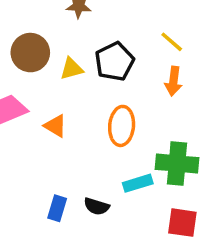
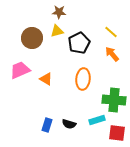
yellow triangle: (71, 69) -> (57, 31), moved
orange arrow: (173, 81) -> (112, 54), turned 133
cyan rectangle: (138, 183) -> (97, 120), moved

